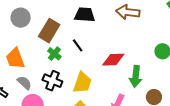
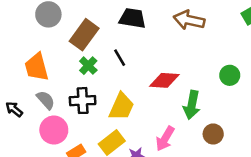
black cross: (52, 81) -> (83, 101), turned -30

